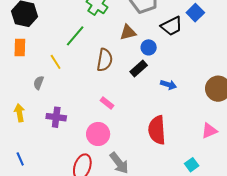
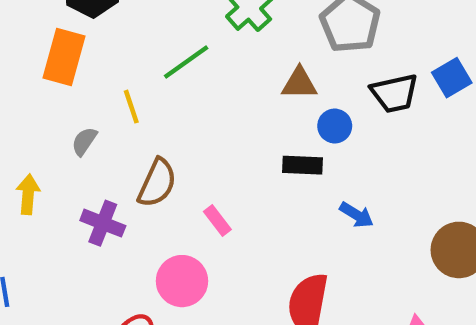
orange rectangle: (20, 47) -> (64, 57), size x1.4
brown semicircle: (105, 60) -> (157, 183), moved
black rectangle: (139, 69) -> (303, 165), turned 30

